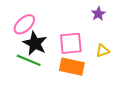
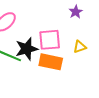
black star: (35, 43) -> (27, 49), moved, turned 30

